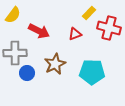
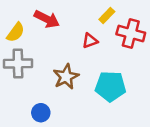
yellow semicircle: (13, 15) -> (16, 32), moved
red arrow: (39, 31) -> (47, 19), moved
blue circle: (27, 73) -> (41, 113), moved

